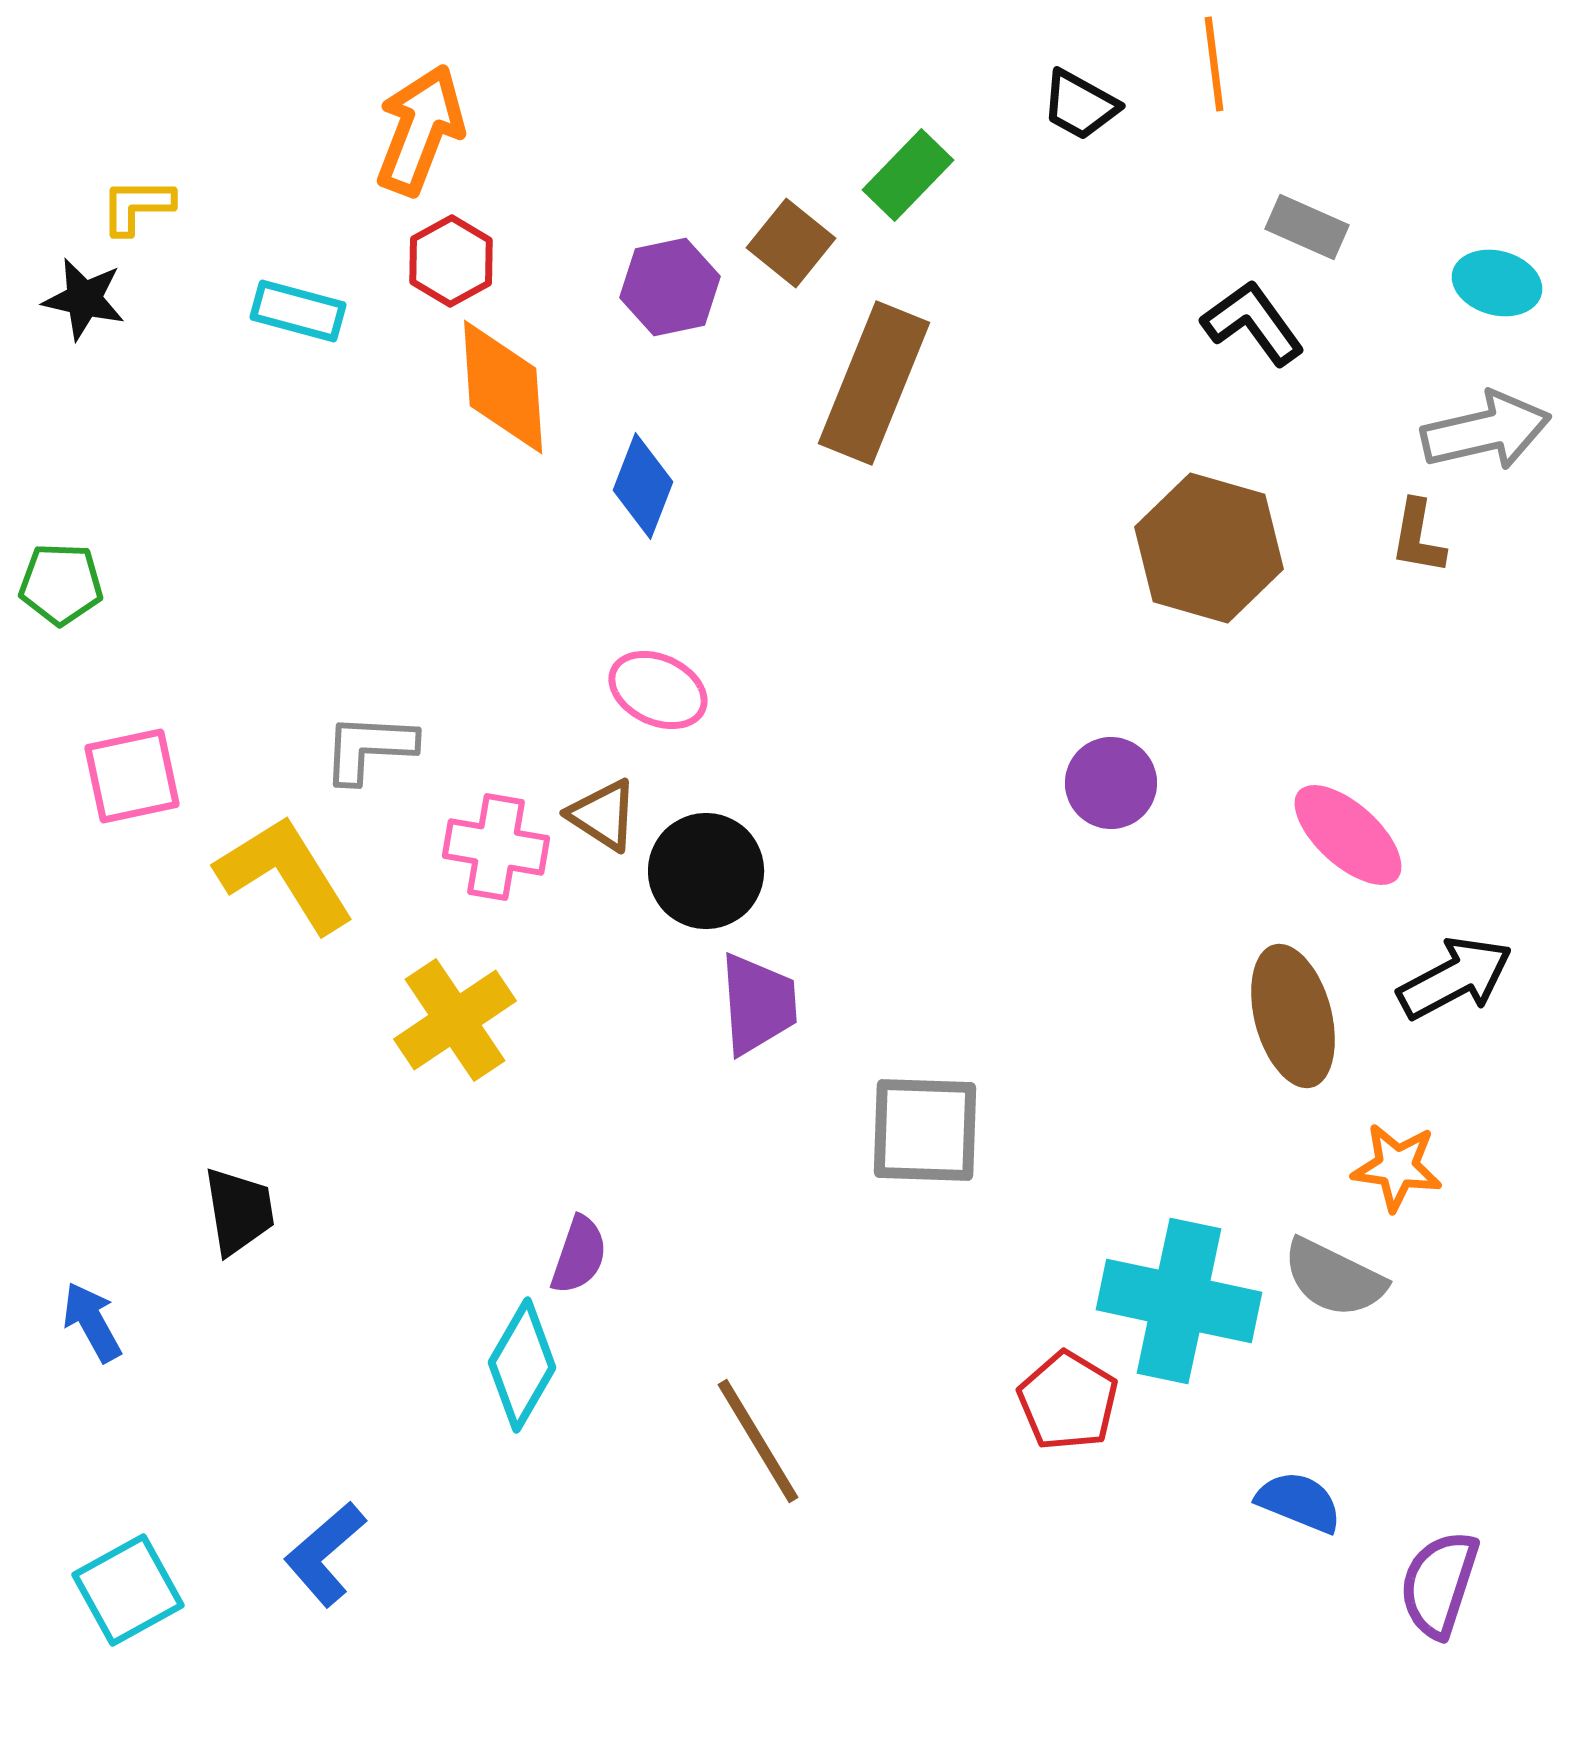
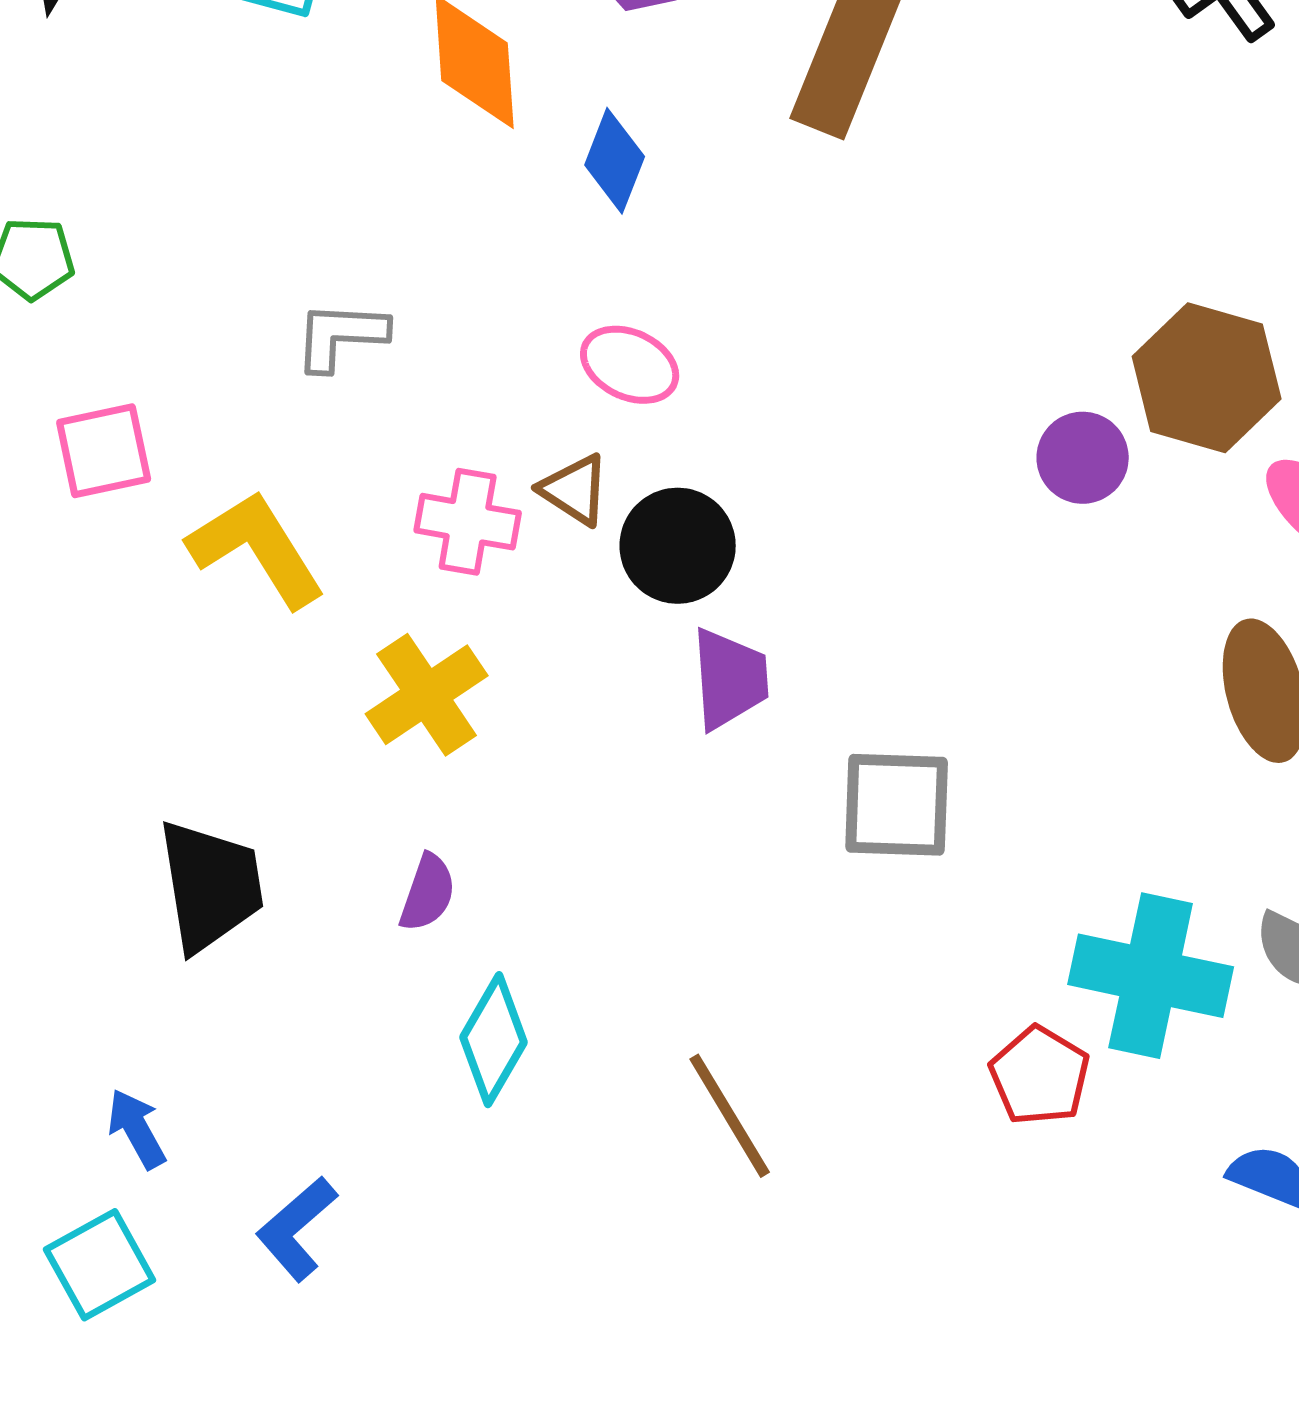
brown hexagon: (1209, 548) -> (1207, 378), moved
gray L-shape: (369, 748) -> (341, 336), moved
black trapezoid: (239, 1211) -> (211, 886), size x1.5
purple semicircle: (579, 1255) -> (428, 893), moved
blue arrow: (92, 1322) -> (137, 1129), moved

